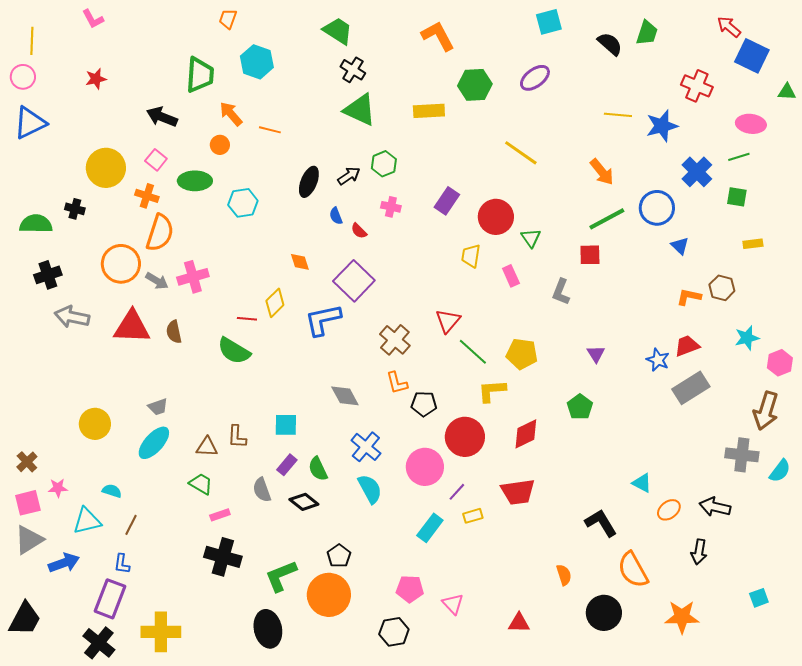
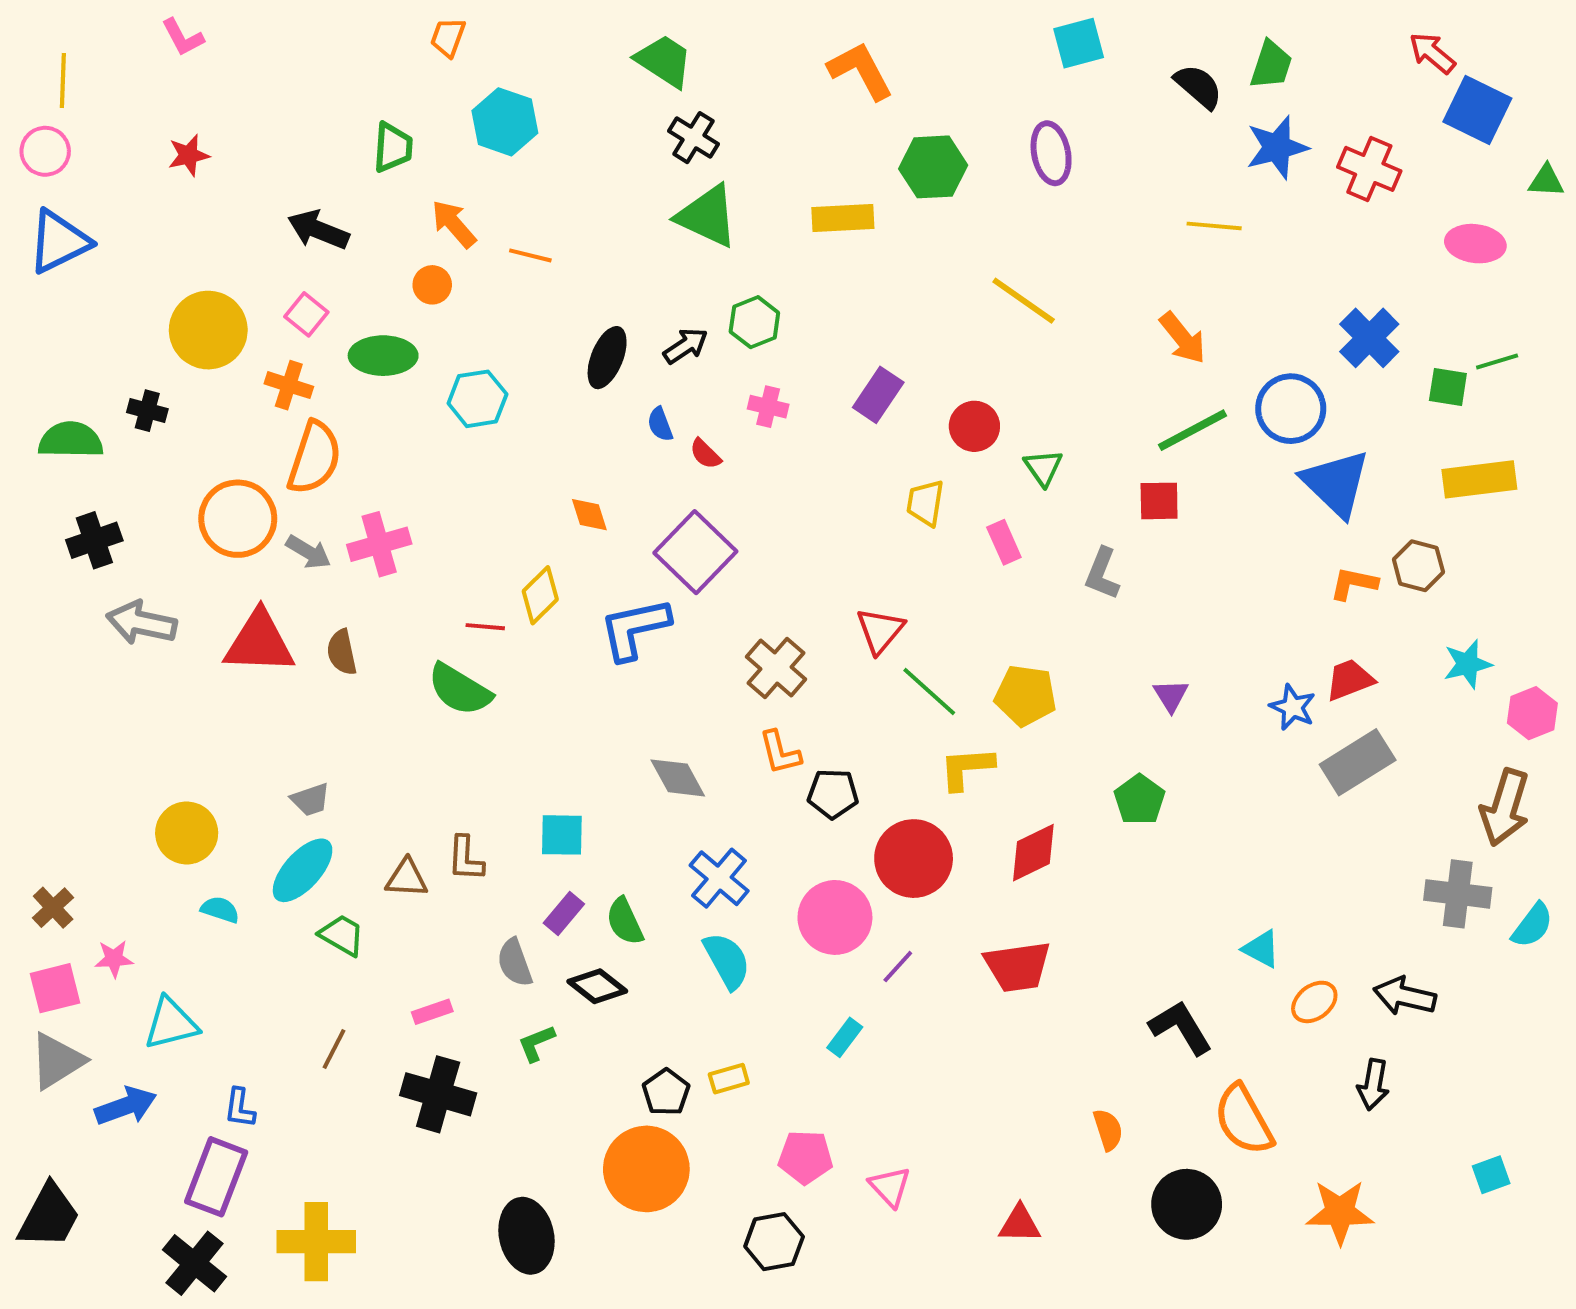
green trapezoid: (200, 75) -> (393, 147), size x0.7
purple ellipse: (535, 78) -> (1051, 153), turned -64
blue star: (662, 126) -> (1277, 147), moved
green line: (739, 157) -> (1497, 361), moved
red circle: (496, 217) -> (974, 426), size x0.7
yellow rectangle: (753, 244) -> (1479, 479), size x1.8
blue triangle: (680, 246) -> (1336, 483), size x2.0
green trapezoid: (201, 484) -> (342, 935), moved
cyan semicircle: (112, 491) -> (220, 910), moved
yellow rectangle: (473, 516) -> (729, 1079), moved
brown line: (131, 525) -> (334, 1049), moved
cyan rectangle: (430, 528) -> (845, 1037), size x0.7
green L-shape: (281, 576) -> (536, 1043), moved, size x0.6

